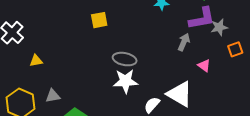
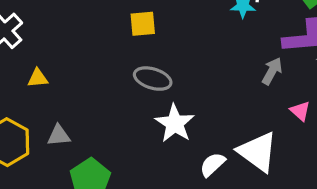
gray ellipse: (125, 59) -> (153, 79), moved
white star: (125, 81) -> (175, 123), turned 30

